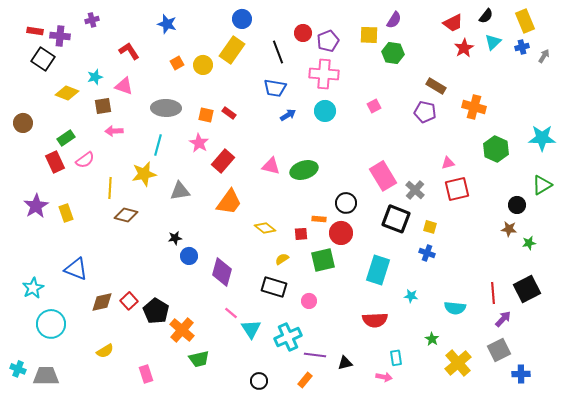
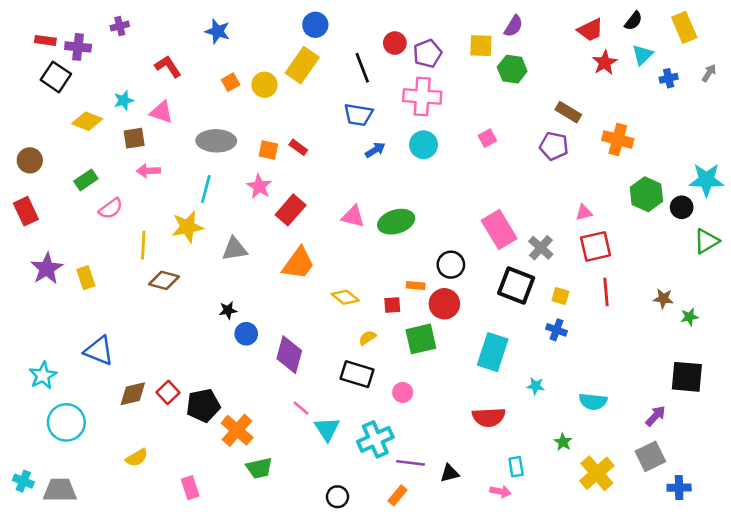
blue cross: (522, 47) -> (669, 78), moved
red rectangle: (55, 162) -> (26, 211), moved
black circle: (517, 205) -> (682, 207), moved
black square: (527, 289) -> (687, 377), turned 32
red line: (493, 293) -> (606, 292), moved
black pentagon: (156, 311) -> (203, 405), turned 30

